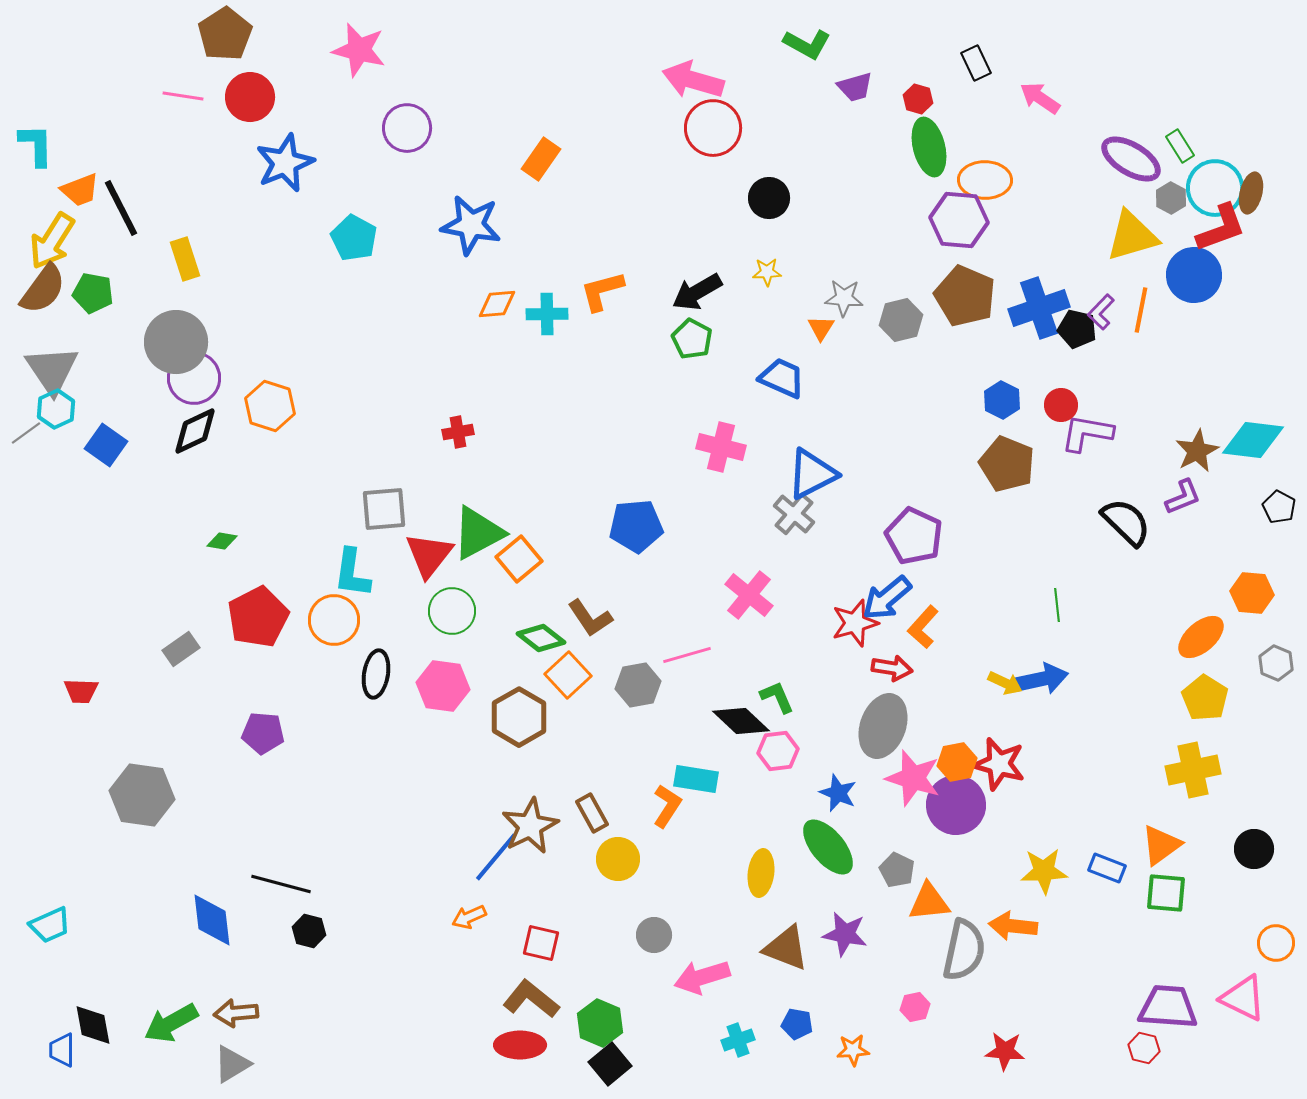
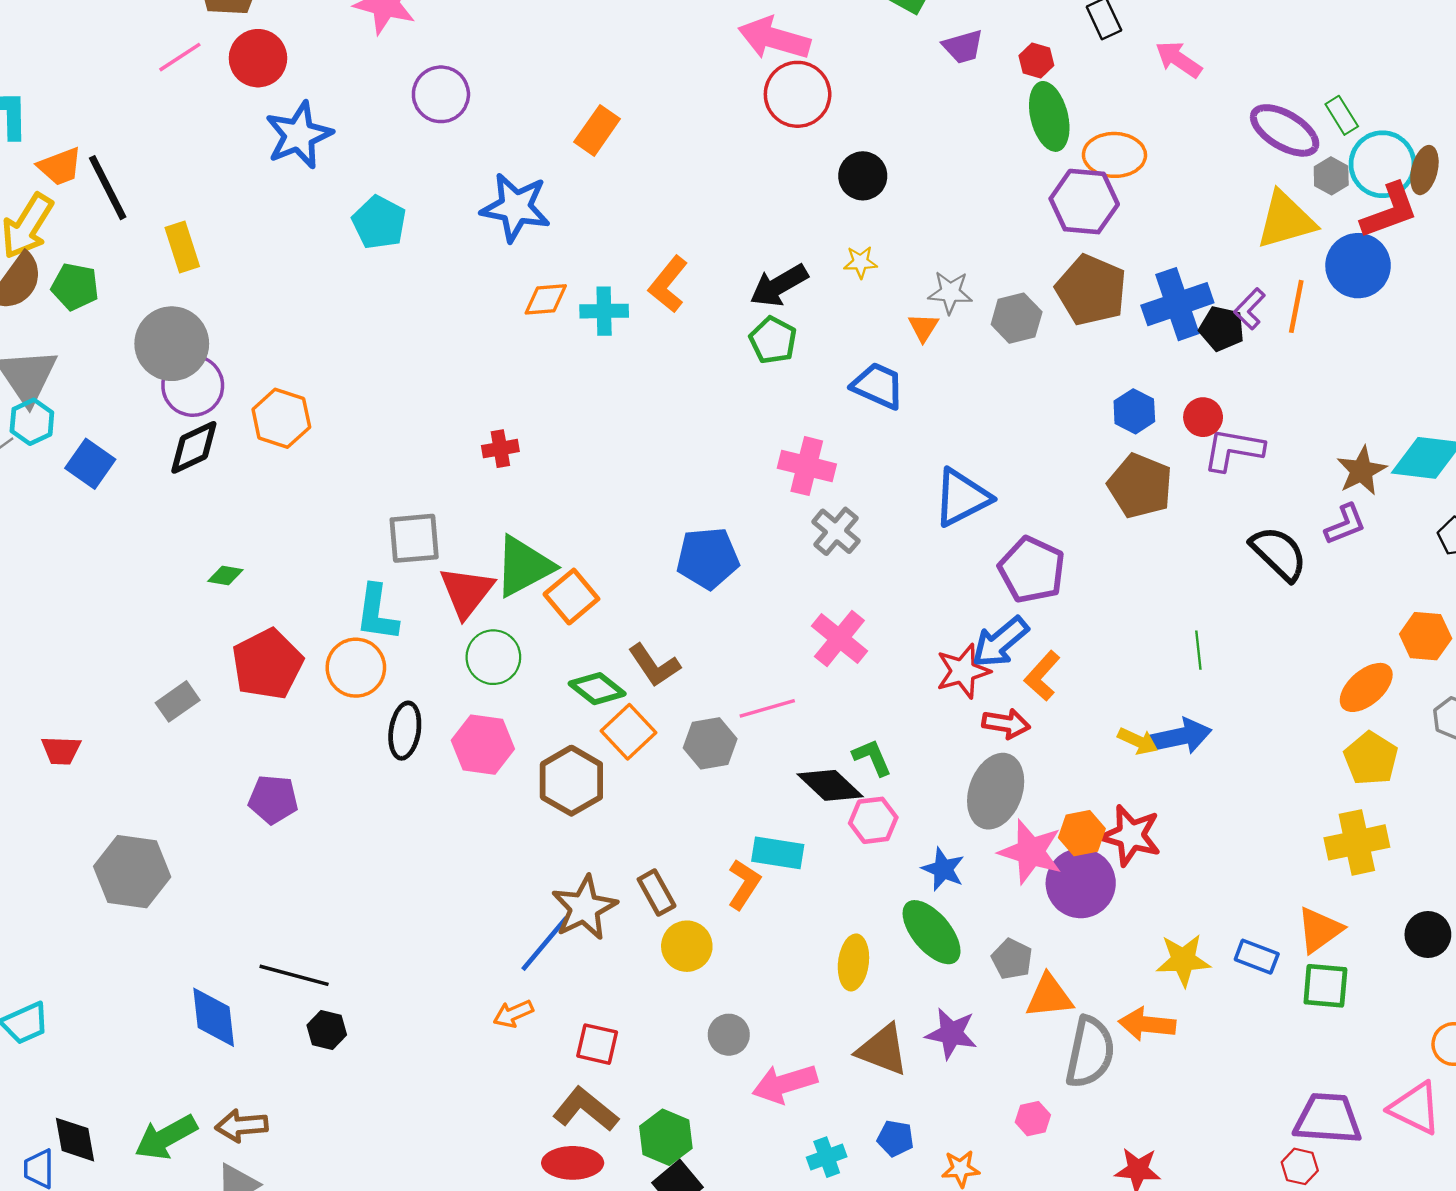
pink line: (183, 96) -> (180, 57), turned -42
orange L-shape: (602, 291) -> (668, 284), turned -36
blue triangle: (812, 474) -> (962, 498), moved
gray cross: (794, 514) -> (836, 531), moved

